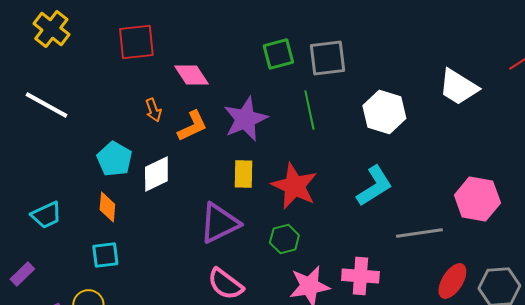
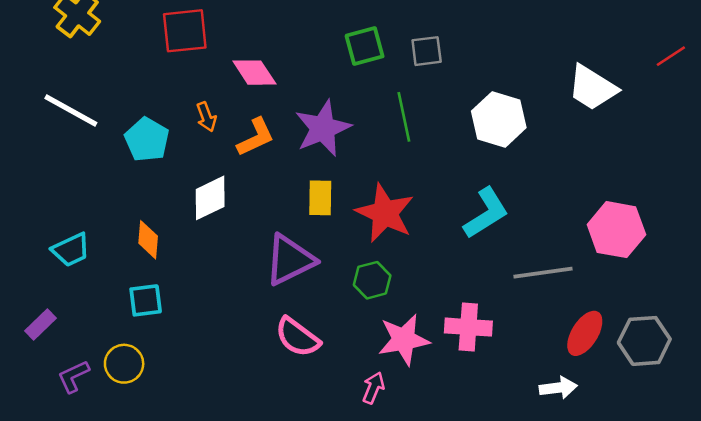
gray square: (327, 58) -> (427, 51), size x0.7
cyan pentagon: (114, 159) -> (147, 140), moved

